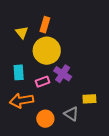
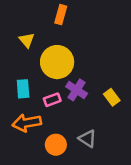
orange rectangle: (45, 25) -> (61, 15), moved
yellow rectangle: (89, 99) -> (112, 97), moved, turned 56

